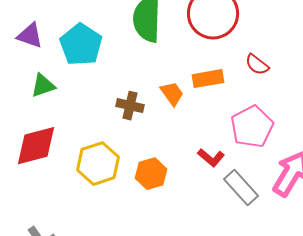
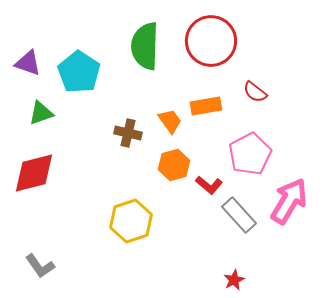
yellow hexagon: (98, 164) -> (131, 221), moved
orange hexagon: (151, 174) -> (174, 165), moved

